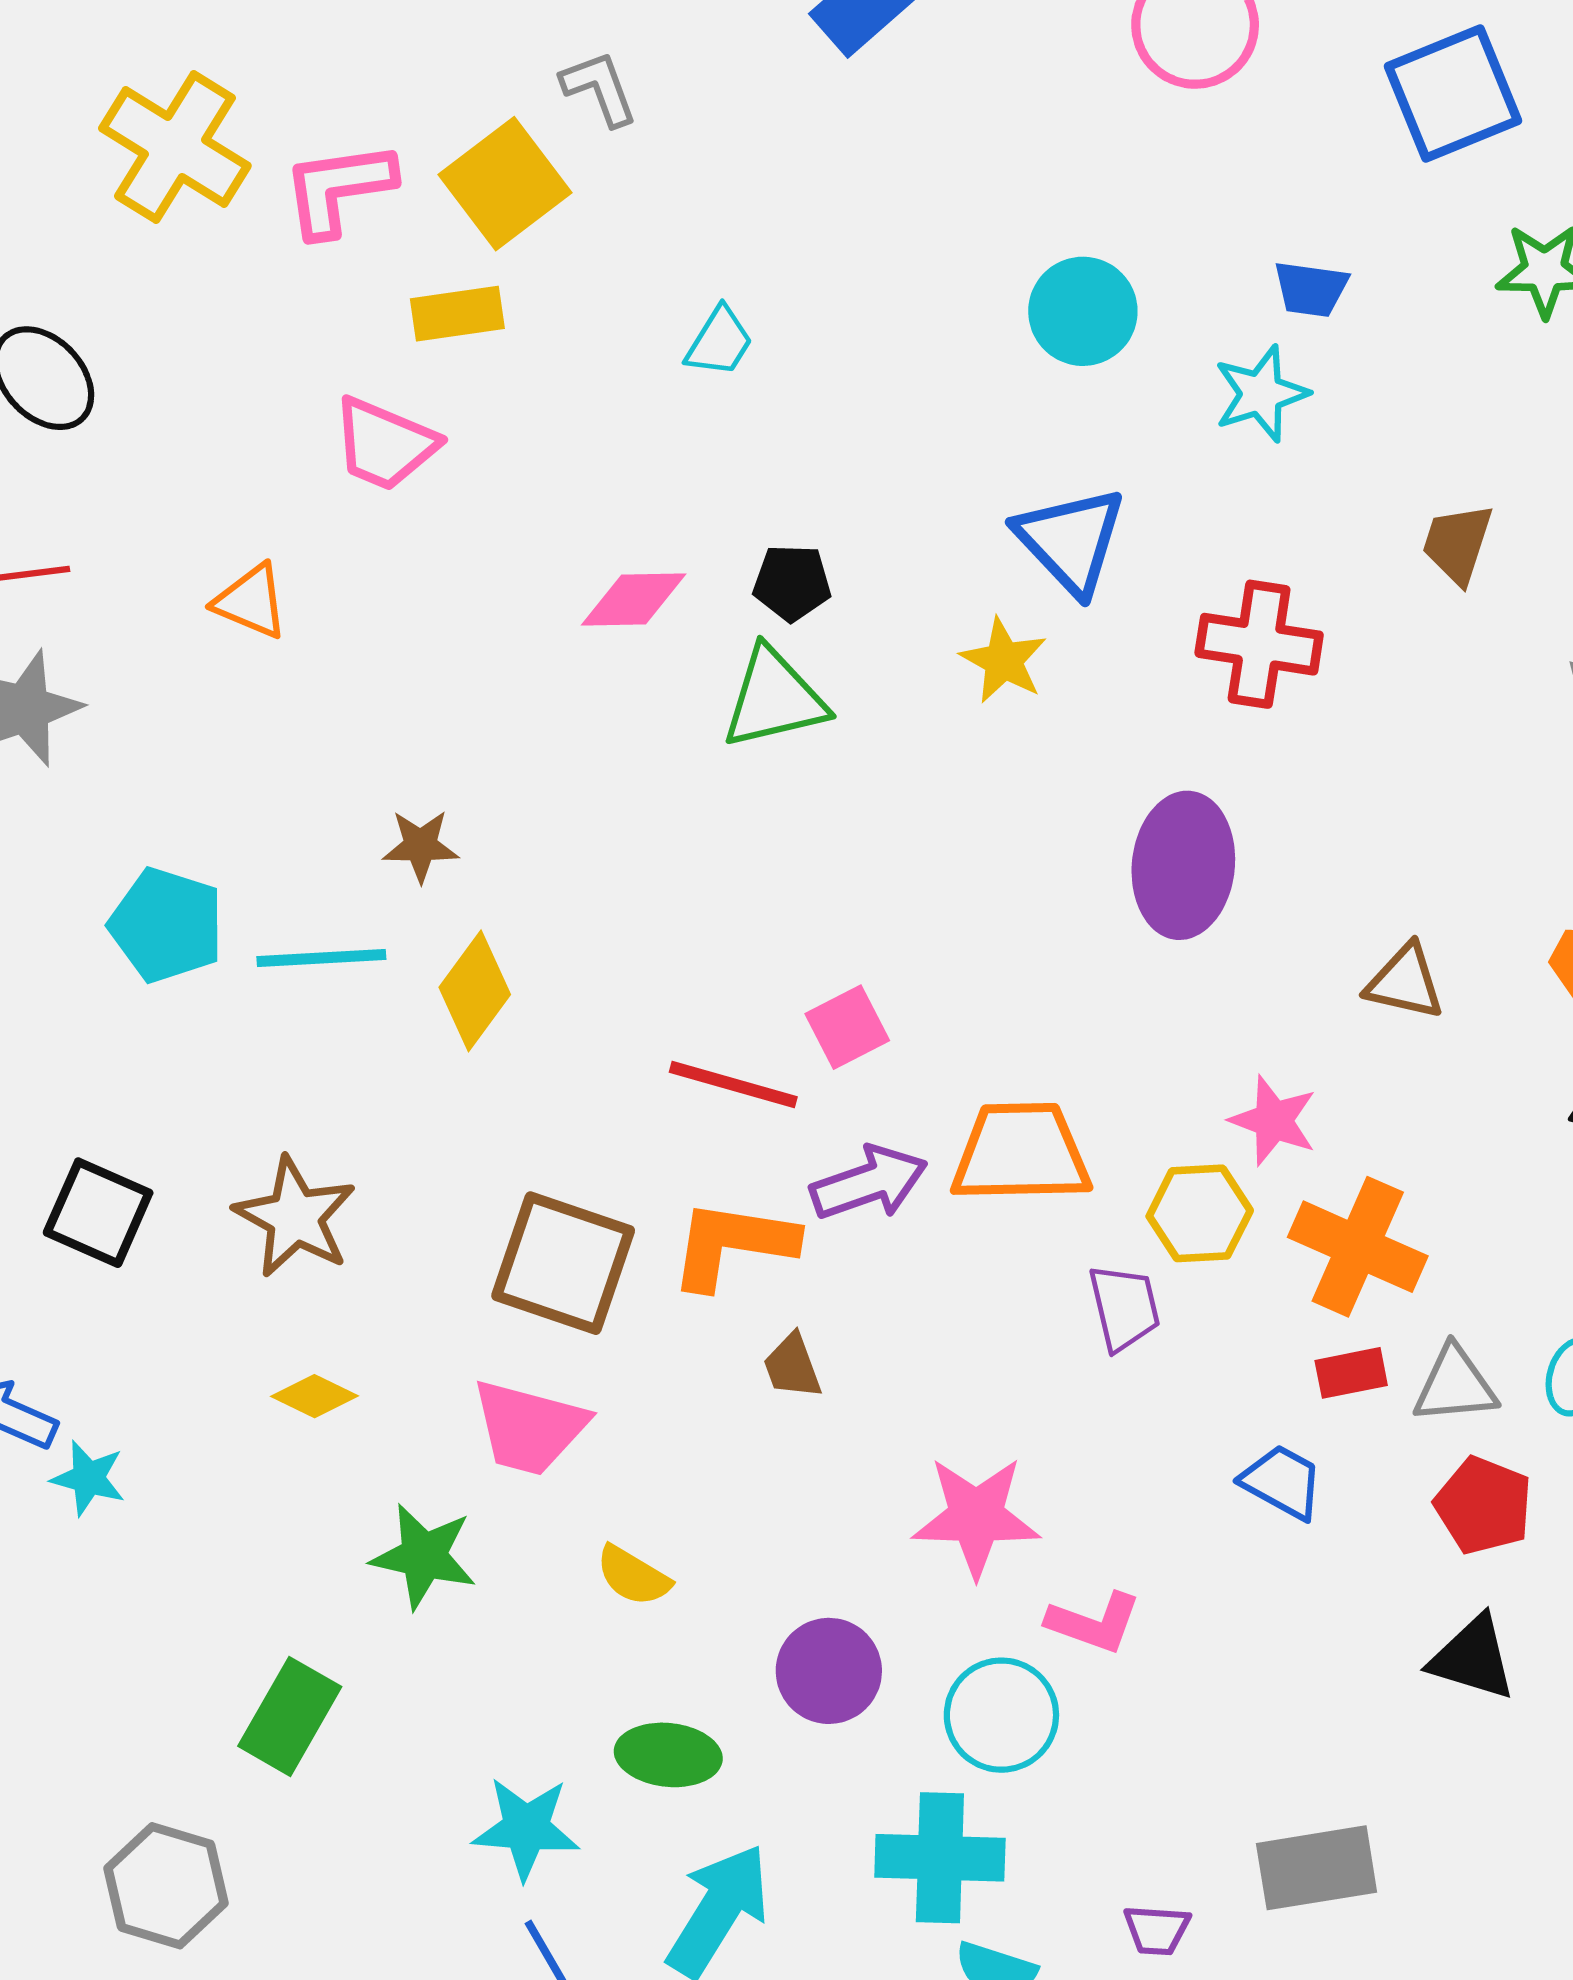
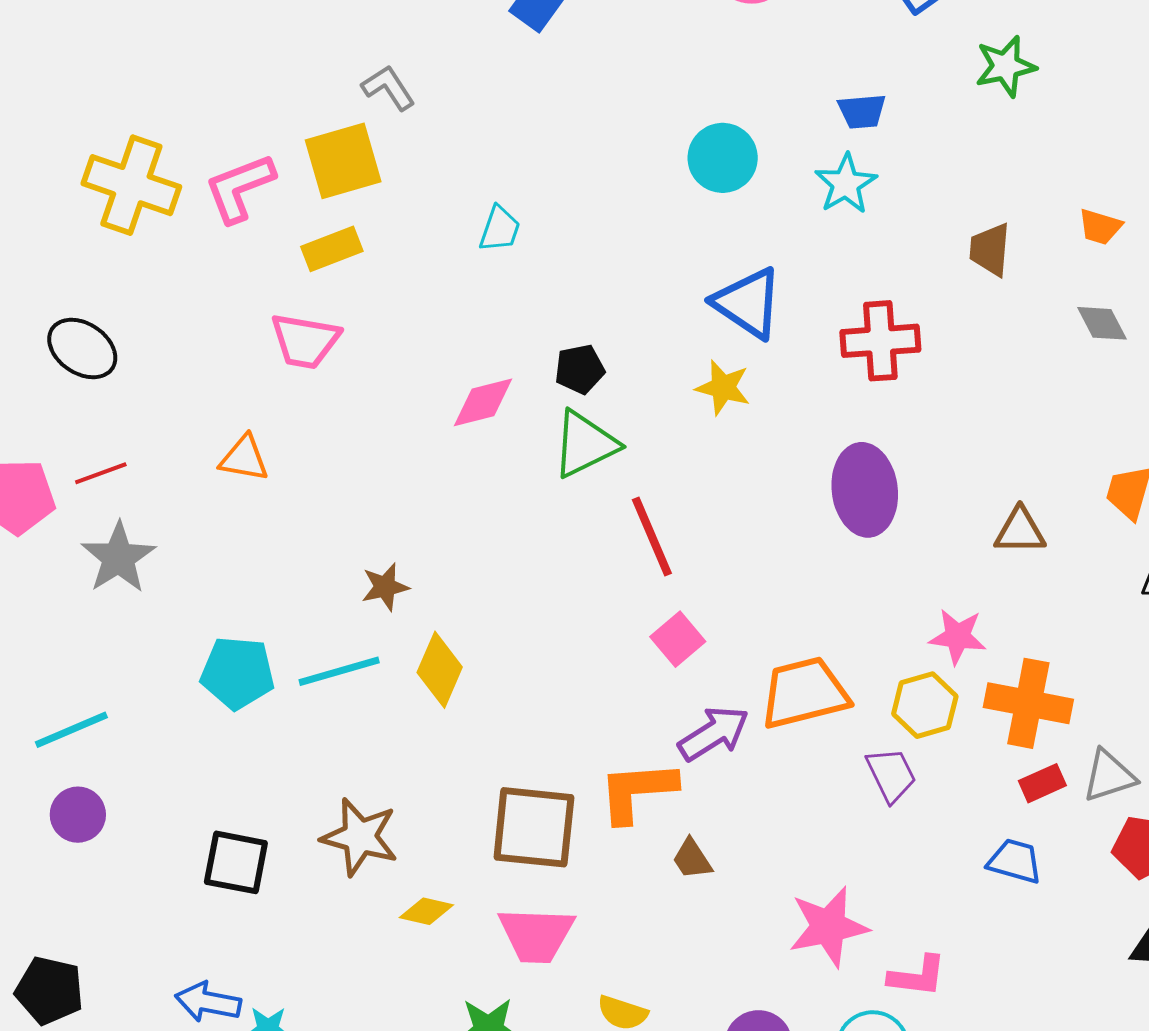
yellow square: (505, 184) -> (343, 161), turned 34
red line: (733, 1084) -> (652, 537), moved, turned 64
yellow diamond: (314, 1396) -> (426, 911), moved

